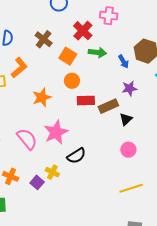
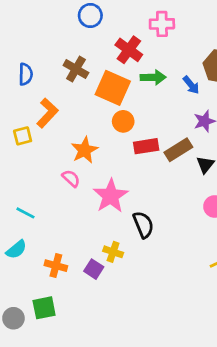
orange square: (68, 56) -> (113, 88), size x1.4
pink semicircle: (27, 139) -> (71, 178), moved, size x0.6
black semicircle: (76, 156) -> (143, 225), turned -72

